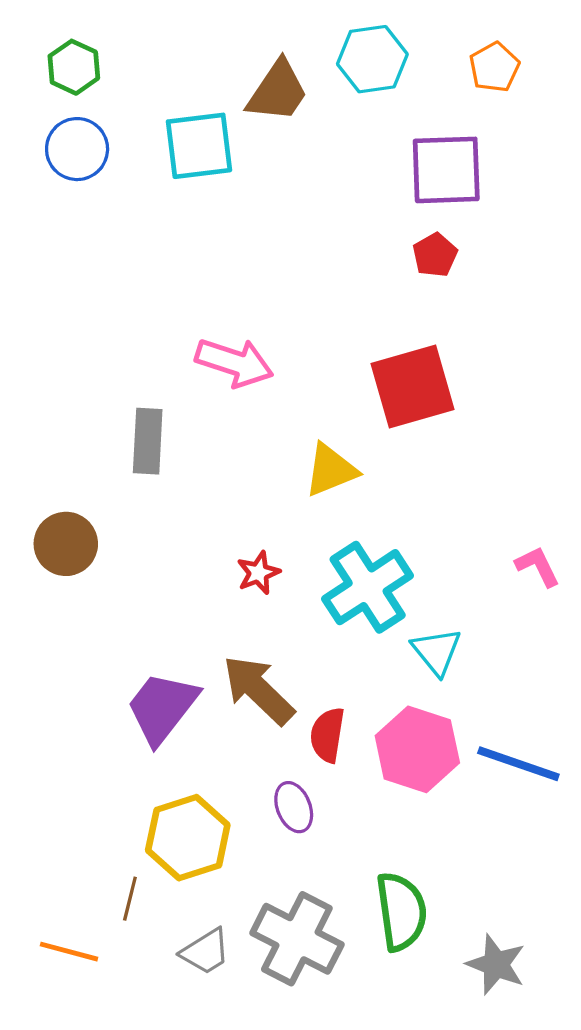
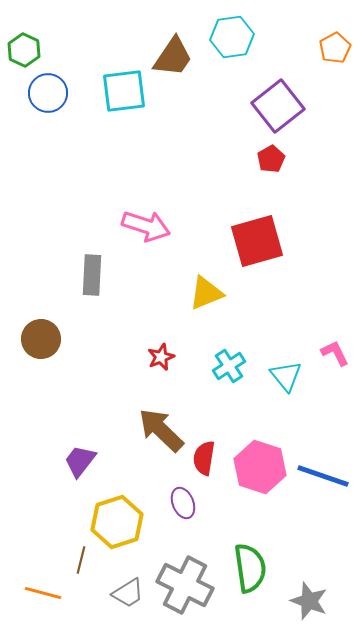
green hexagon: (74, 67) -> (24, 50), moved
orange pentagon: (494, 67) -> (335, 48), moved
purple square: (446, 170) -> (278, 106), turned -36
cyan cross: (368, 587) -> (229, 366), size x0.6
cyan triangle: (437, 651) -> (286, 376), moved
purple trapezoid: (162, 708) -> (80, 461), moved, size x0.7

